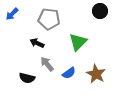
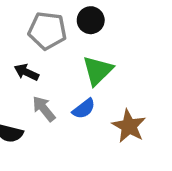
black circle: (100, 11) -> (91, 20), moved
blue semicircle: (69, 73) -> (84, 109), moved

